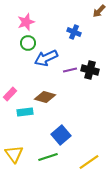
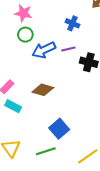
pink star: (26, 22) -> (23, 13), turned 30
purple line: (70, 70) -> (68, 49), moved
cyan rectangle: (25, 112) -> (13, 106), moved, turned 35

